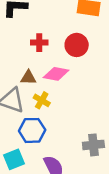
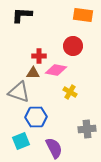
red cross: (39, 43) -> (39, 56), moved
yellow cross: (42, 100) -> (70, 92), moved

